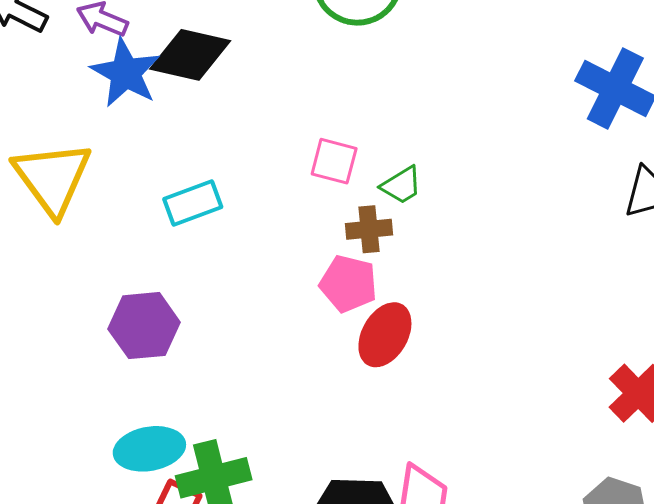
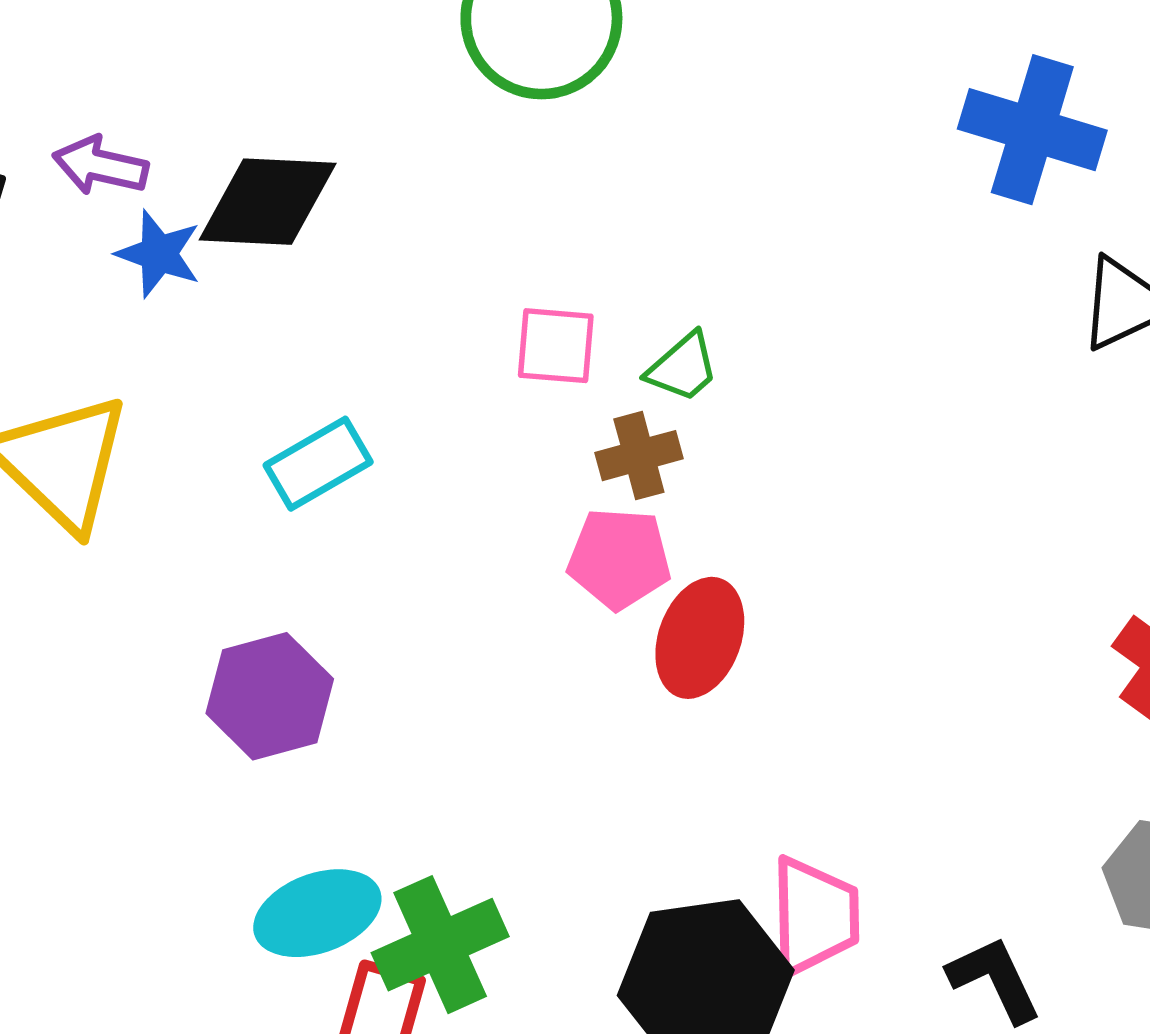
blue star: (126, 73) -> (159, 254), size x0.7

